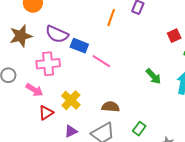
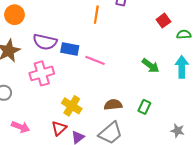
pink arrow: (34, 90) -> (21, 127), moved
red triangle: (46, 113) -> (59, 128), moved
green rectangle: (139, 129) -> (144, 107), moved

